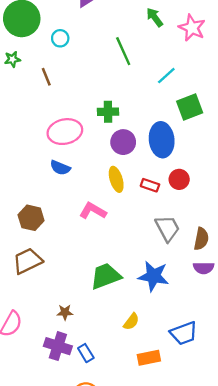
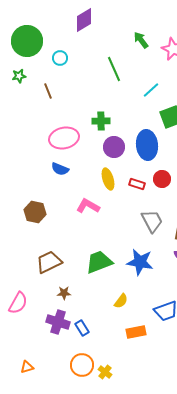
brown trapezoid: (28, 261) -> (49, 262), moved

